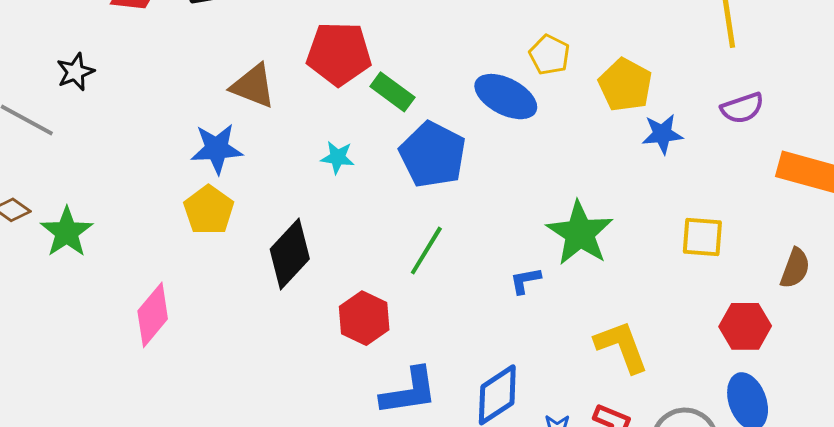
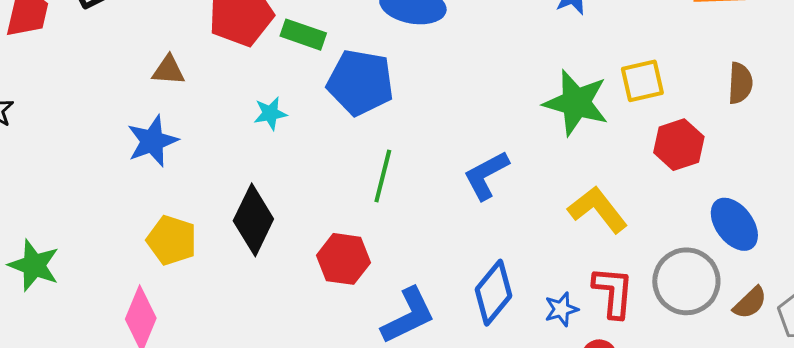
brown triangle: (253, 86) -> (168, 70), size x0.7
yellow pentagon: (209, 210) -> (172, 240), moved
green star: (580, 233) -> (576, 103), moved
blue L-shape: (525, 281) -> (486, 175), size x1.6
red hexagon: (745, 326) -> (679, 145), moved

